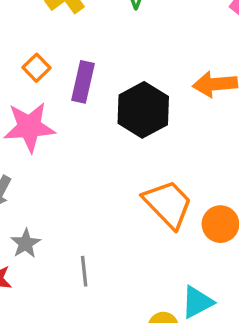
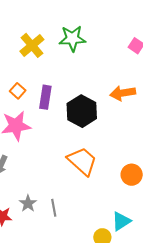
orange trapezoid: (168, 204) -> (82, 161), moved
gray star: (26, 243) -> (28, 203), moved

